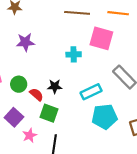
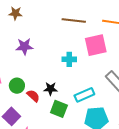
pink square: (101, 38) -> (96, 45), turned -30
green square: (49, 113) -> (59, 109), moved

